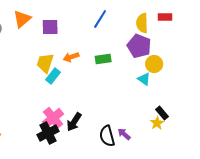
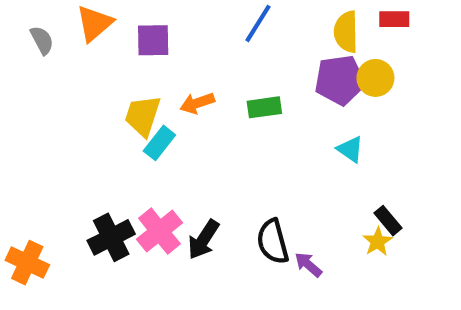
purple pentagon: (139, 46) -> (340, 80), turned -30
yellow circle: (154, 64) -> (375, 78), moved
black cross: (48, 133) -> (111, 237), moved
black semicircle: (107, 136) -> (273, 242), moved

